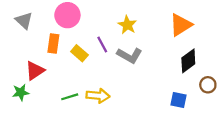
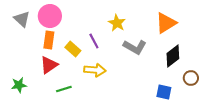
pink circle: (67, 15) -> (50, 16), moved
gray L-shape: (130, 55) -> (135, 47), moved
red triangle: (35, 71) -> (49, 65), moved
yellow arrow: (98, 96) -> (95, 70), moved

